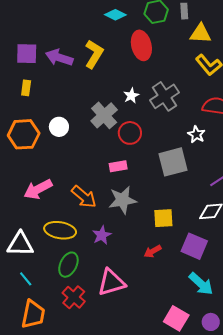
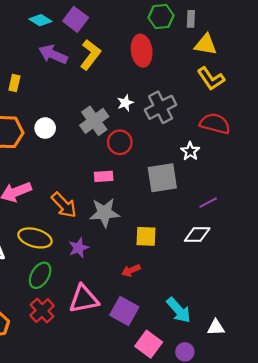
cyan diamond: (115, 15) -> (40, 20), moved
purple square: (27, 54) -> (76, 19), moved, turned 30
purple square: (194, 246) -> (124, 311), moved

